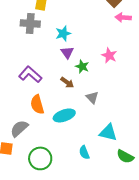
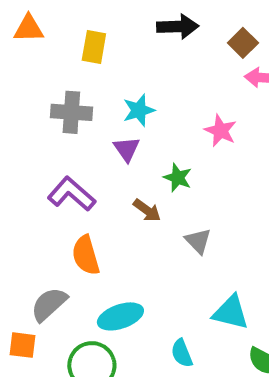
gray cross: (30, 23) -> (71, 112), moved
purple triangle: (67, 52) -> (127, 149), moved
pink star: (109, 55) -> (221, 131), moved
cyan ellipse: (64, 115) -> (120, 316), moved

